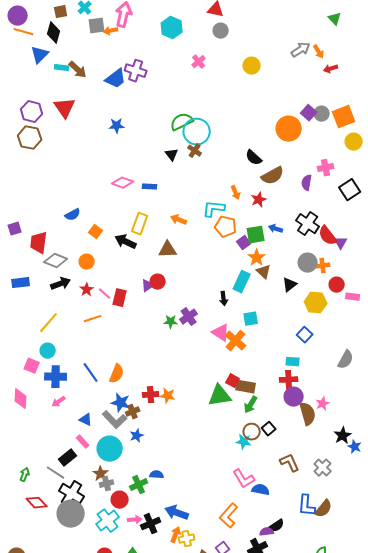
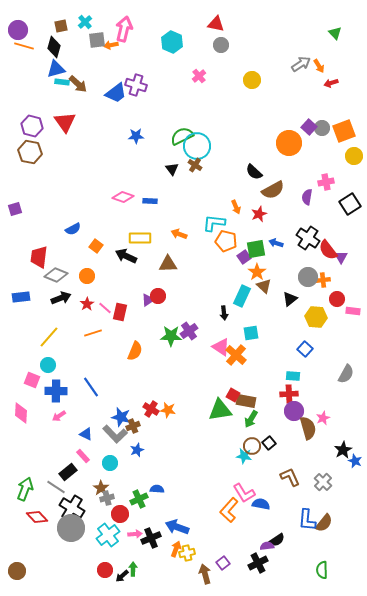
blue triangle: (40, 55) -> (56, 69), moved, turned 30
blue star: (117, 126) -> (136, 136), moved
yellow rectangle: (140, 224) -> (140, 238), turned 70
purple square: (15, 229) -> (15, 209), moved
green star: (171, 322) -> (171, 336), size x1.5
orange semicircle: (117, 374) -> (135, 351), moved
red cross: (151, 395) -> (151, 409), turned 35
cyan circle: (110, 449) -> (110, 463), size x0.6
green arrow: (25, 475) -> (25, 489), size x1.6
orange L-shape: (229, 516) -> (229, 510), moved

